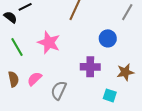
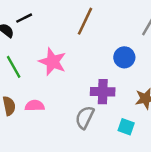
pink semicircle: (34, 79) -> (35, 106), turned 42
gray semicircle: (59, 90) -> (85, 117), moved

